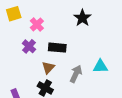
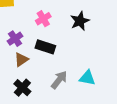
pink cross: (37, 24) -> (43, 19), moved
brown triangle: (48, 68) -> (21, 60), moved

